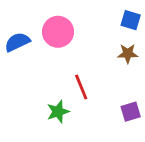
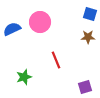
green star: (58, 112) -> (24, 77), moved
purple square: (131, 112) -> (85, 87), moved

